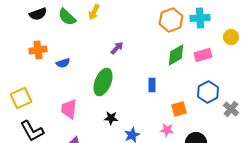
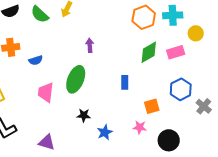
yellow circle: (231, 37) -> (196, 33), moved
purple arrow: (117, 48) -> (90, 45), turned -48
pink trapezoid: (69, 109) -> (46, 92), moved

